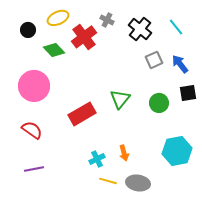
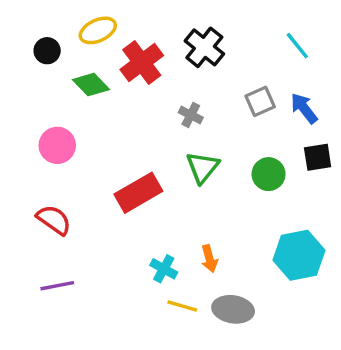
gray cross: (107, 20) -> (191, 115), moved
black cross: (140, 29) -> (204, 47), moved
pink circle: (34, 86) -> (57, 145), size x0.7
cyan cross: (97, 159) -> (164, 269), turned -35

